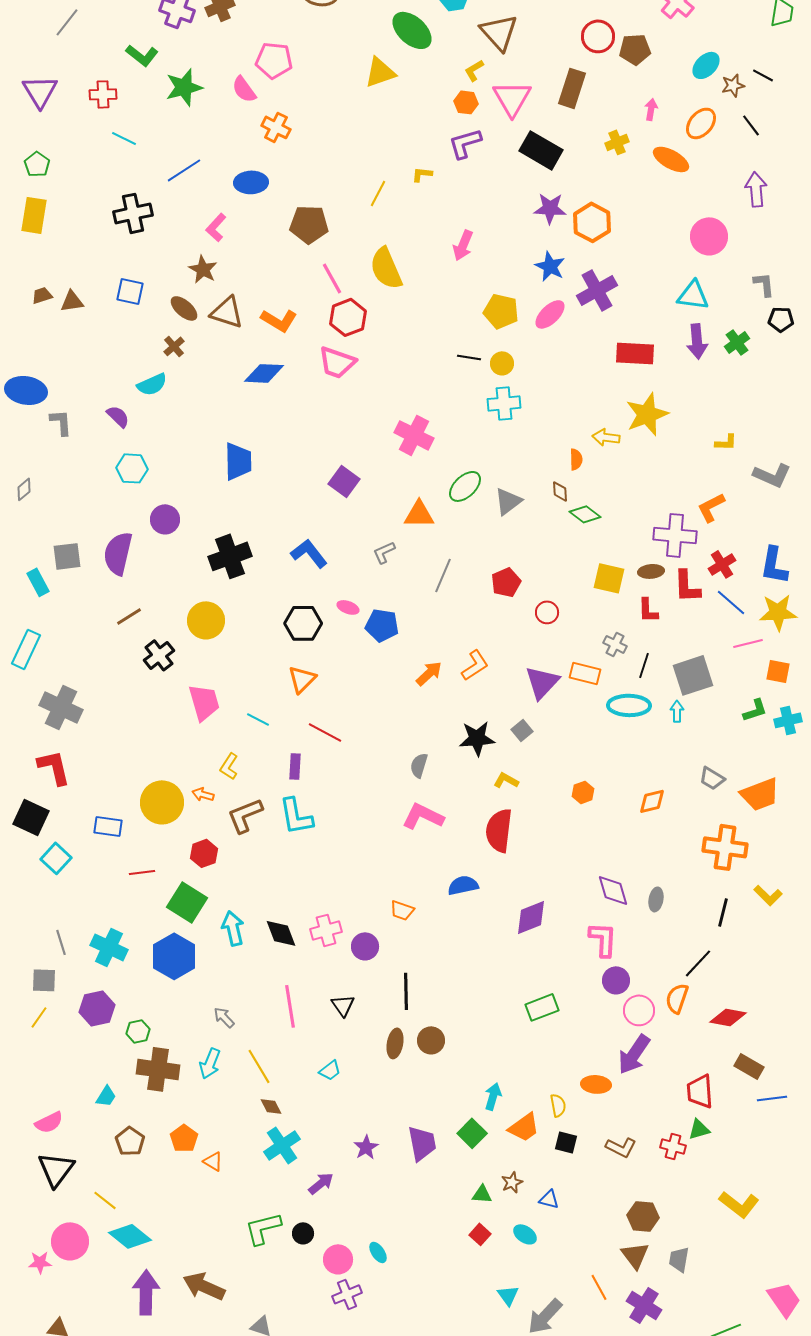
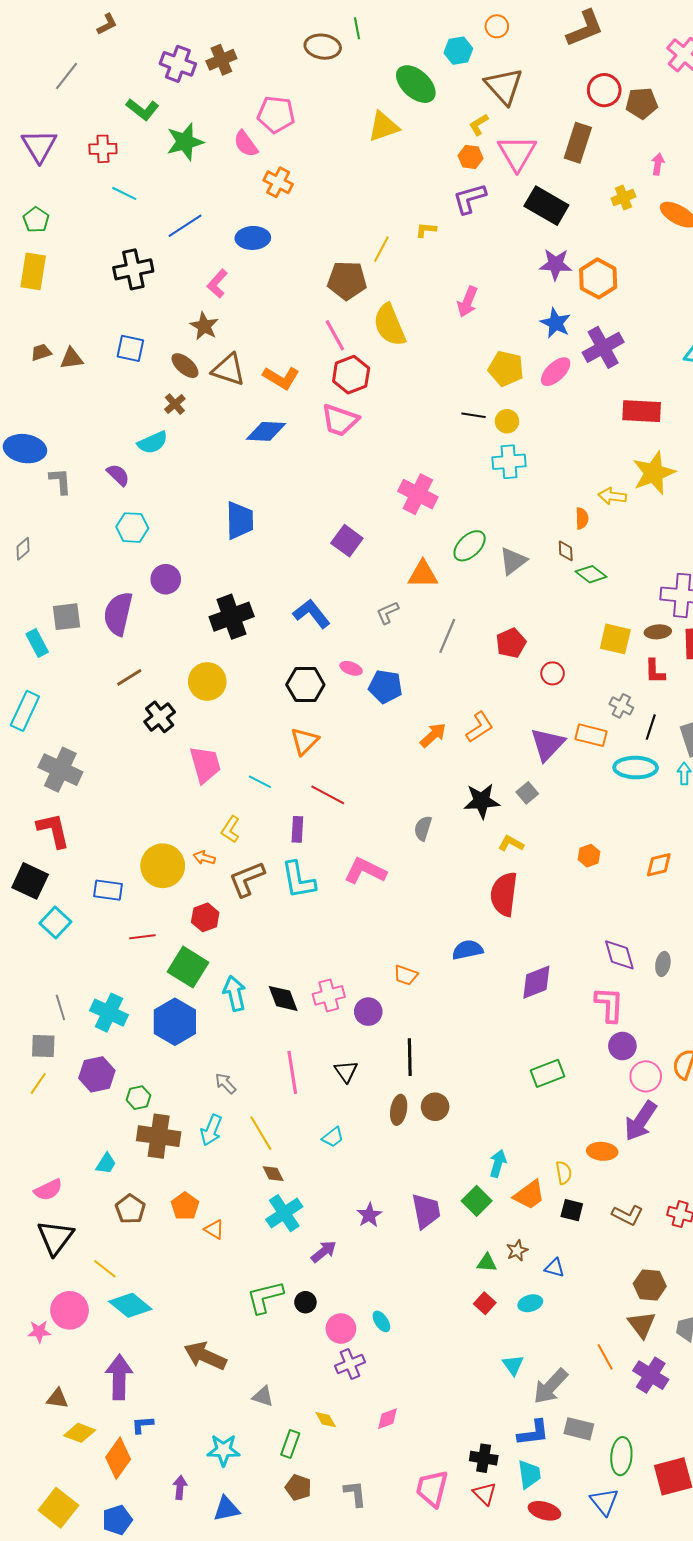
brown pentagon: (309, 224) -> (347, 280), moved
pink L-shape: (423, 816) -> (365, 871), moved
cyan ellipse: (525, 1234) -> (530, 1303), turned -50
purple arrow: (146, 1292) -> (119, 1377), moved

